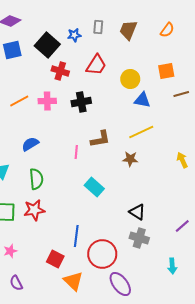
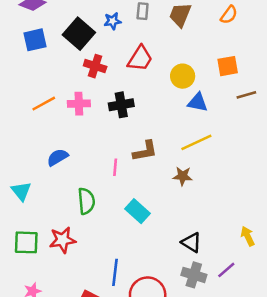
yellow arrow: (182, 160) -> (248, 236), moved
green semicircle: (36, 179) -> (86, 201), moved
purple line: (182, 226) -> (226, 270), moved

